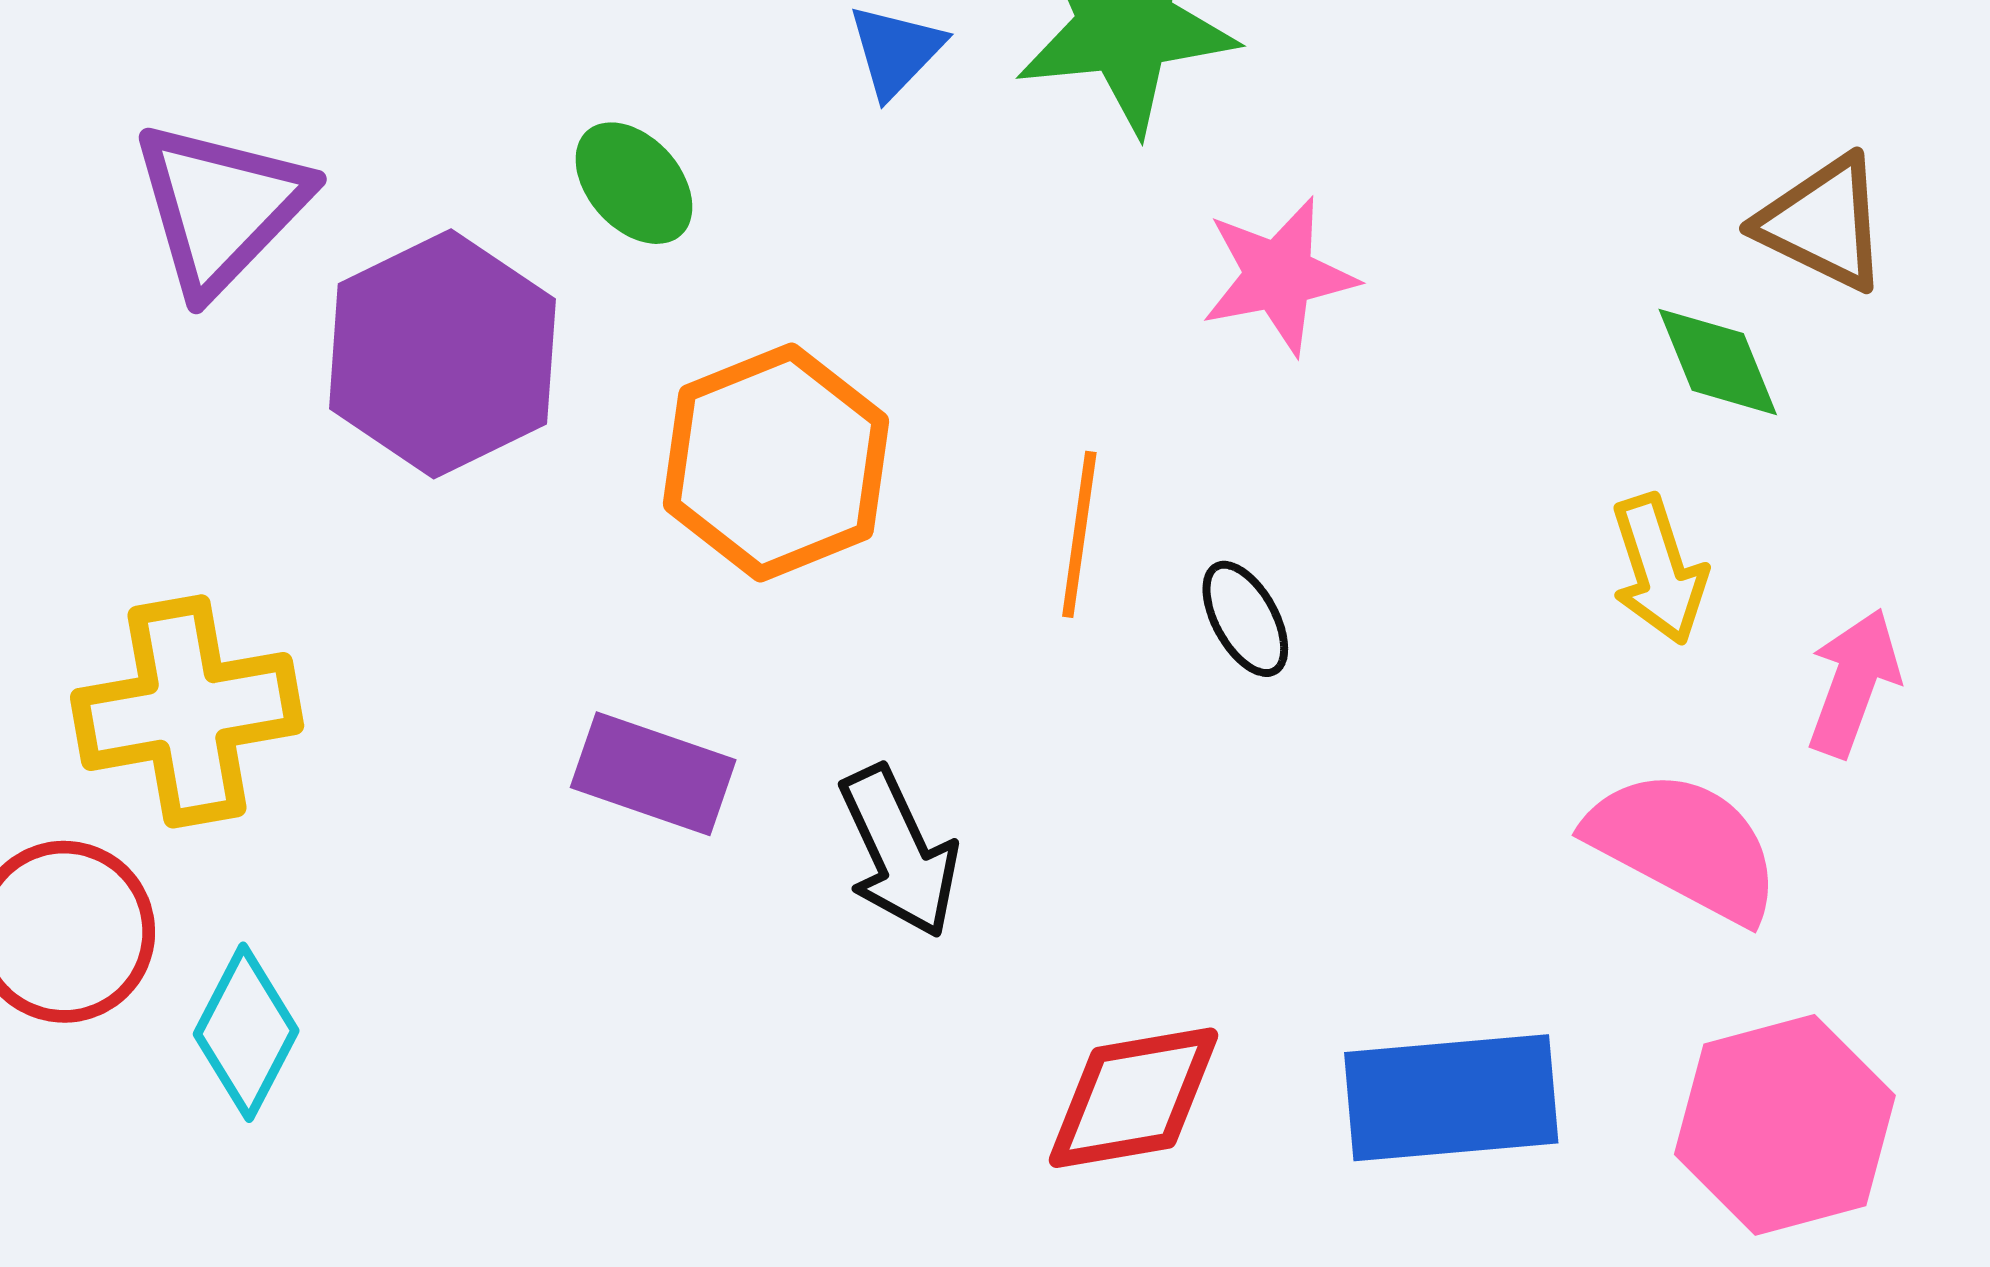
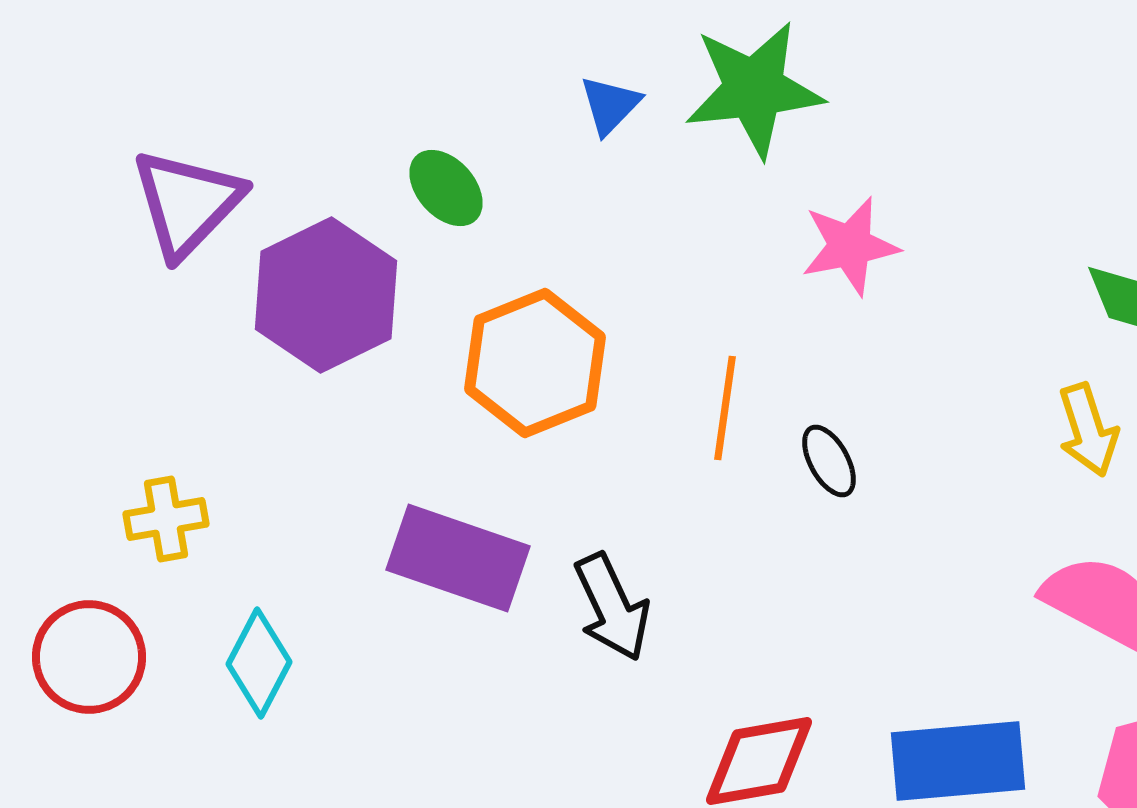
yellow cross: (187, 711) -> (166, 519), size x0.6
purple rectangle: (653, 774) -> (458, 558), size x1.4
cyan diamond: (246, 1032) -> (259, 663), moved

